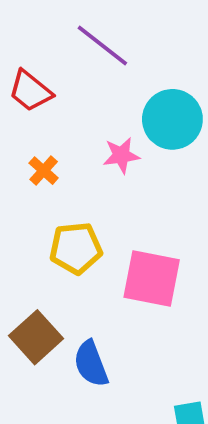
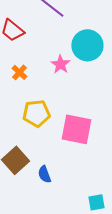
pink star: (121, 155) -> (60, 64), turned -30
blue semicircle: (91, 364) -> (44, 174), size x0.7

